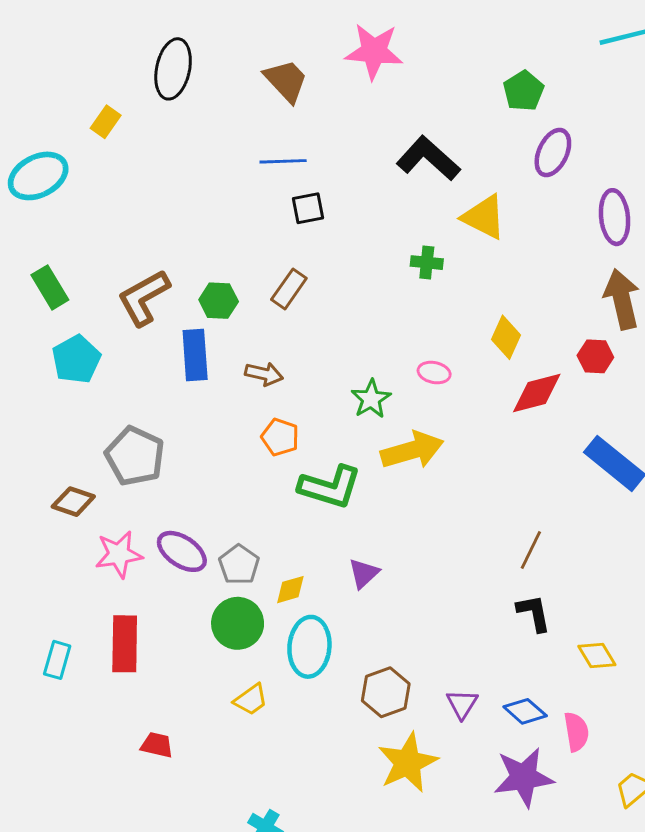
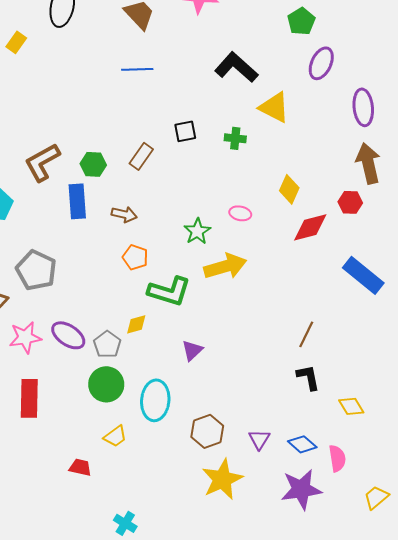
black square: (308, 208) -> (185, 131), moved
yellow diamond: (290, 590) -> (136, 324), moved
red trapezoid: (157, 745) -> (80, 467), moved

